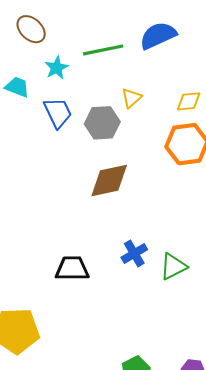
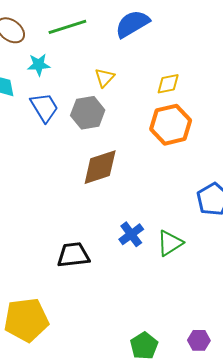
green line: (103, 50) -> (67, 27), moved
cyan star: (57, 68) -> (39, 65), turned 30
yellow triangle: (131, 98) -> (105, 78), moved

